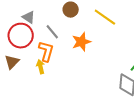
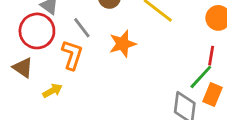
brown triangle: (12, 62) -> (23, 68), turned -42
yellow arrow: (41, 67) -> (52, 91), moved, turned 72

